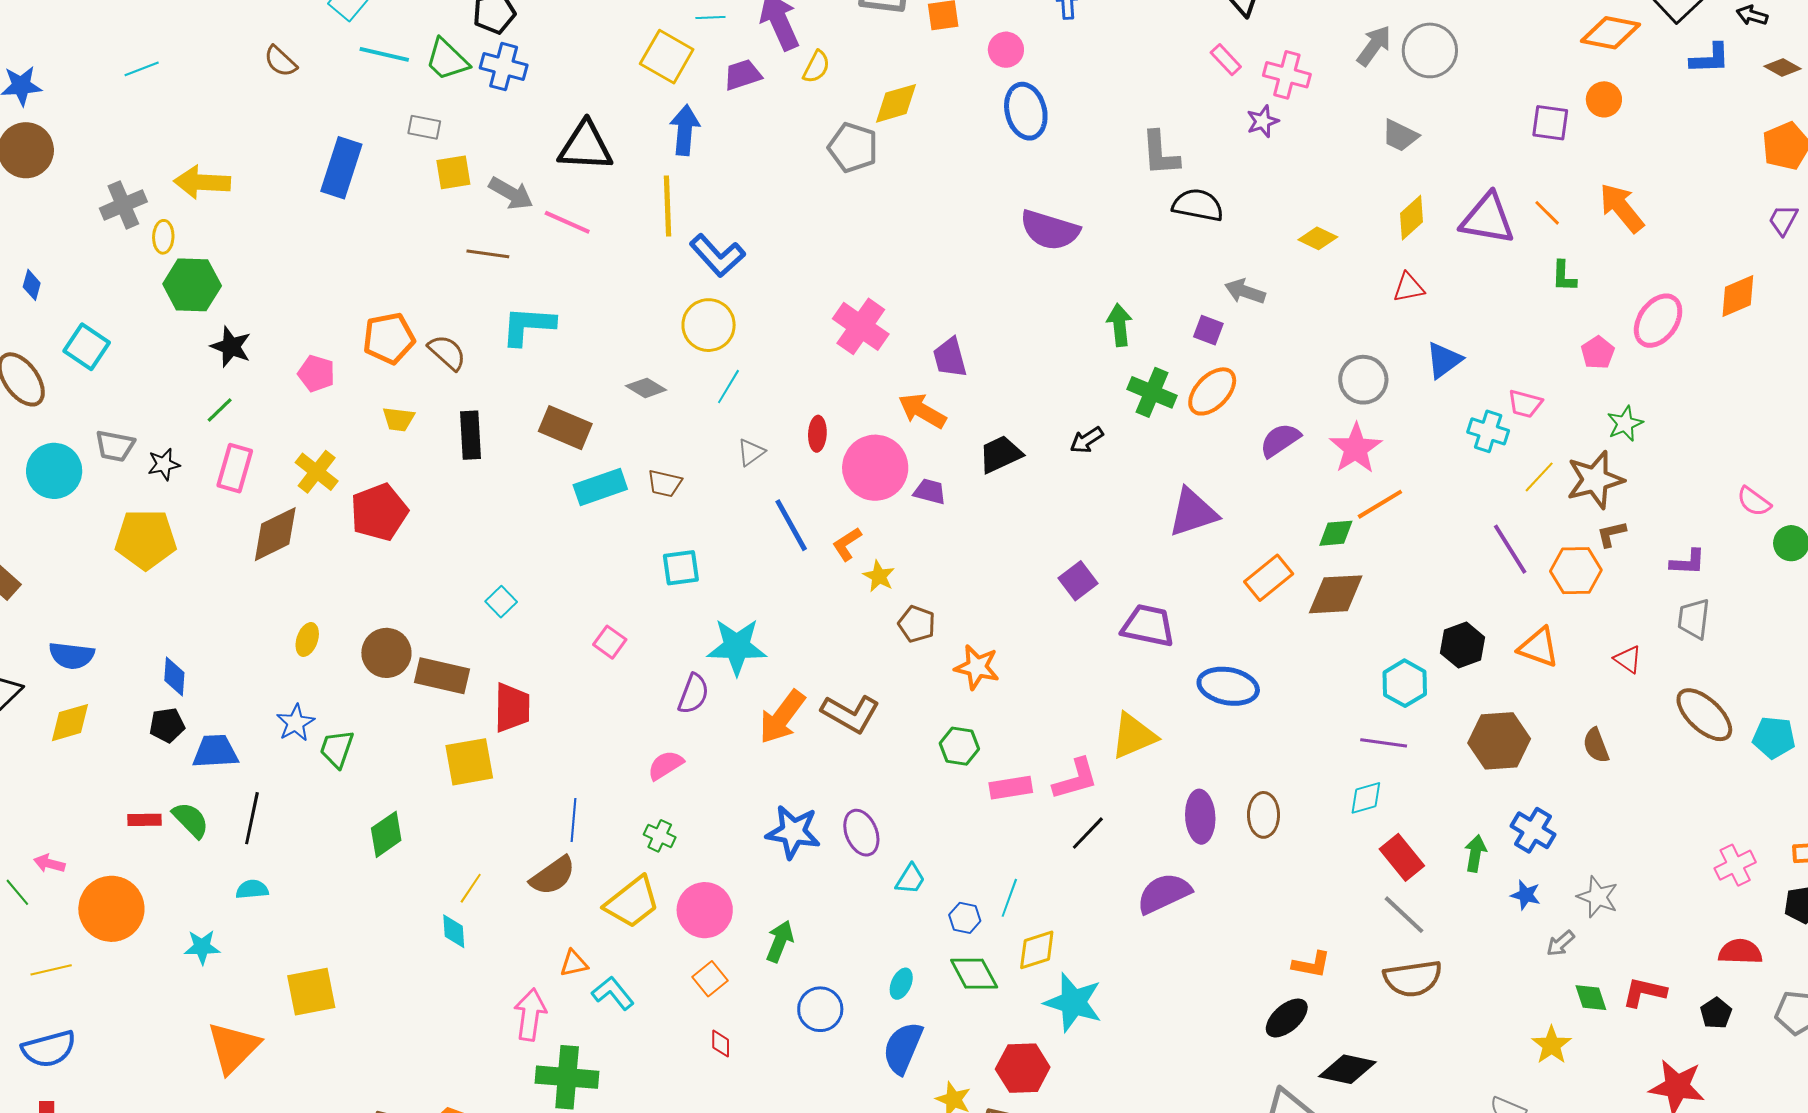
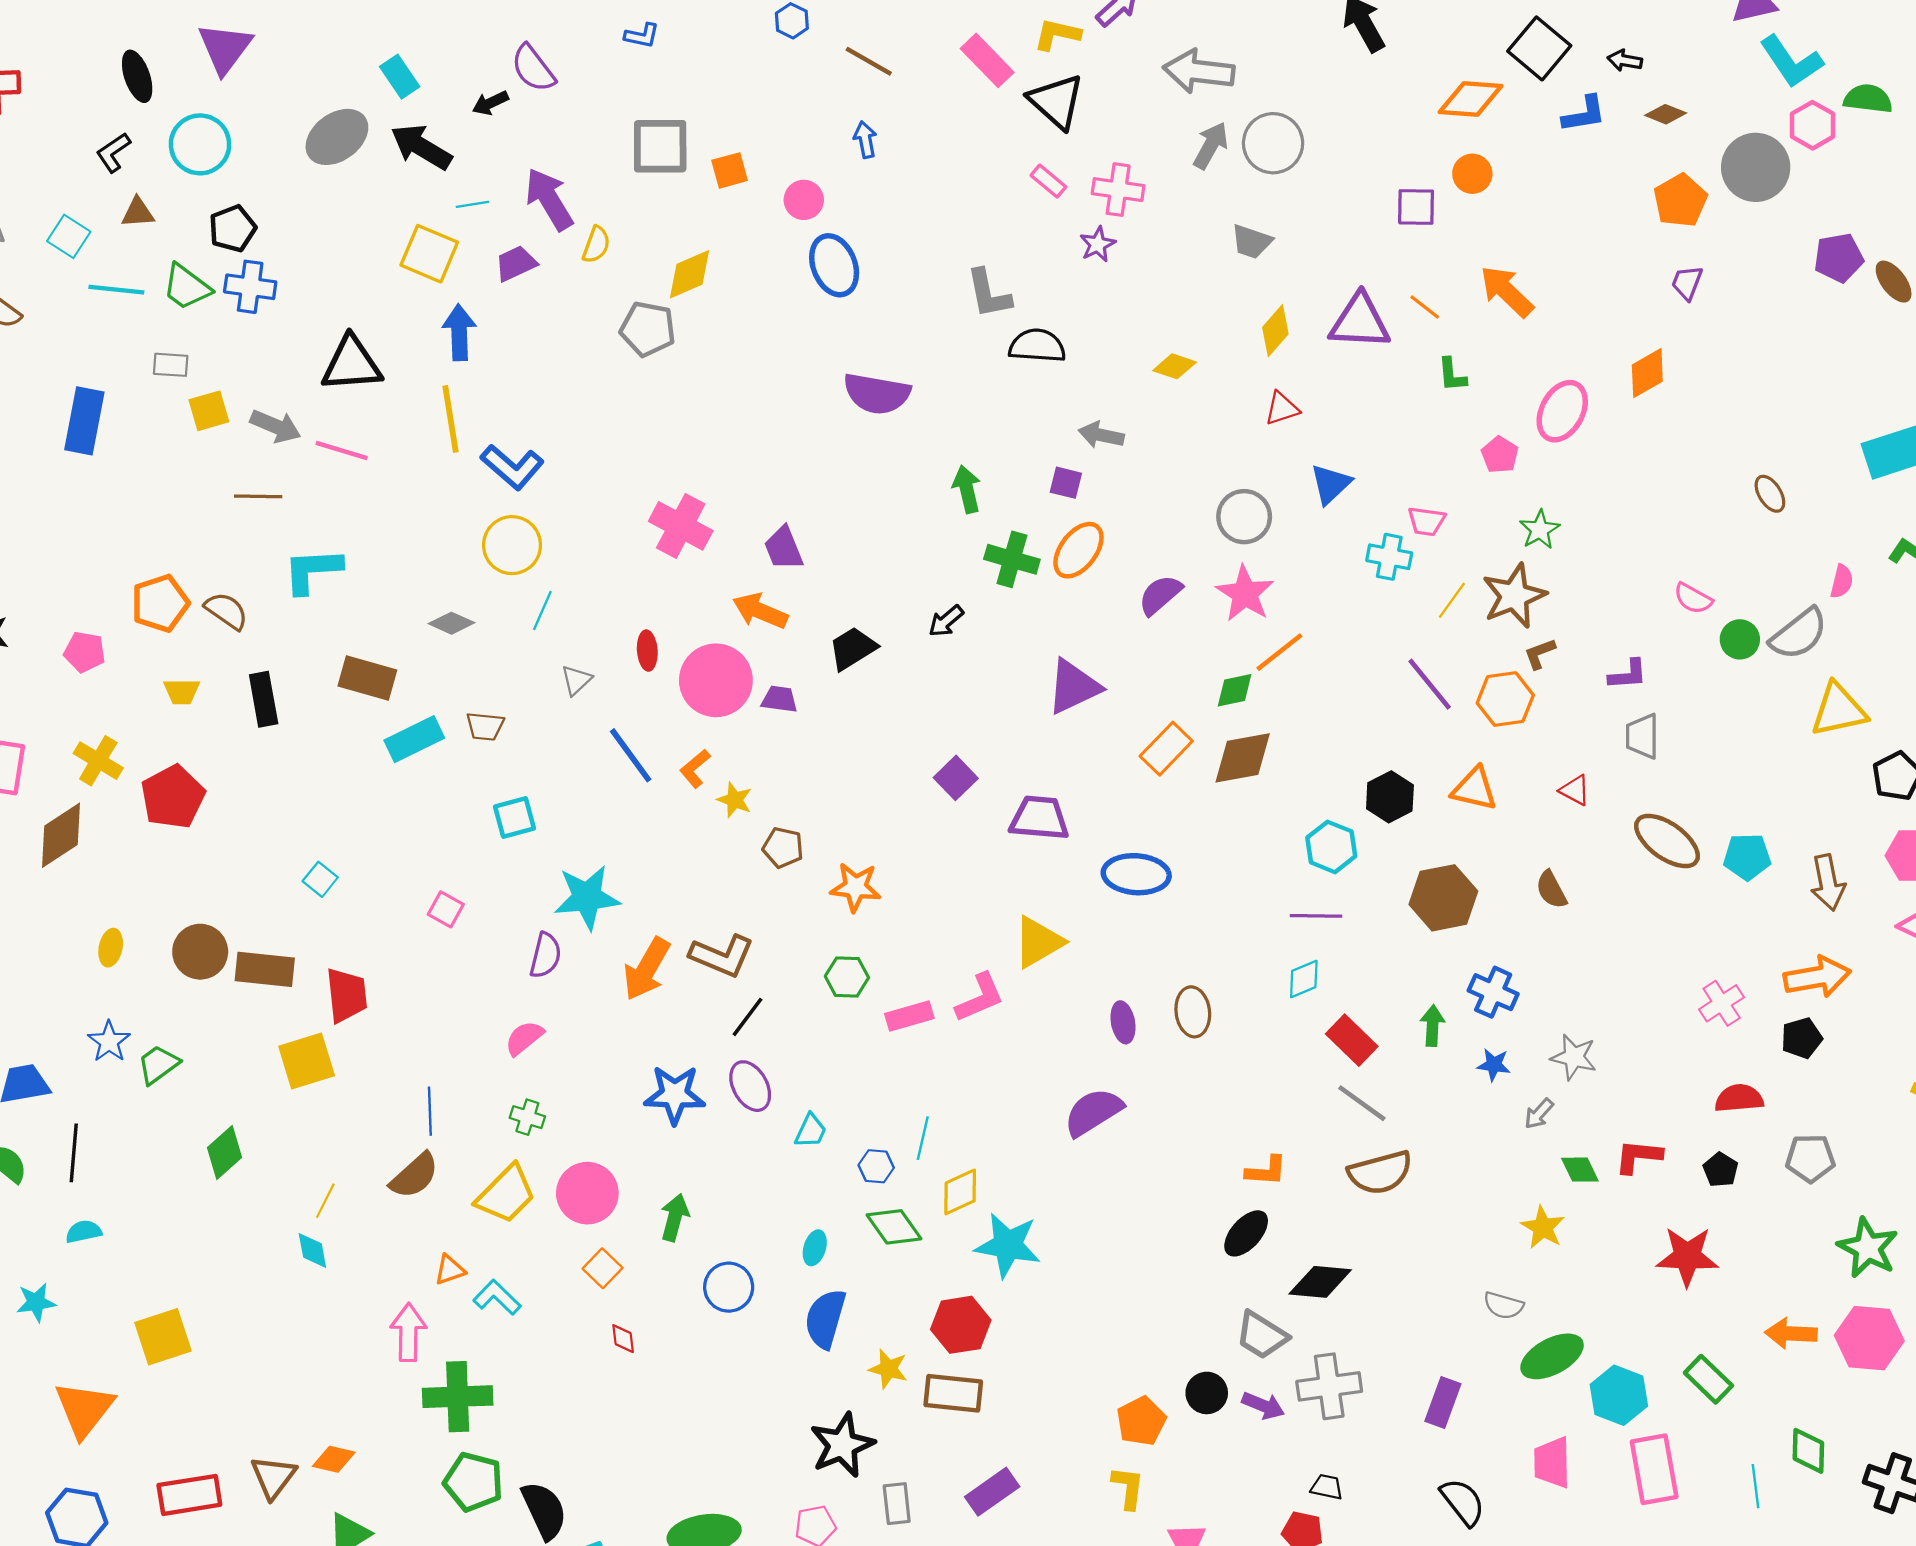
green trapezoid: (337, 749) -> (158, 1065), turned 42
purple ellipse: (1200, 817) -> (1123, 1022), size x0.7
black line: (1088, 833) -> (748, 1017), moved

